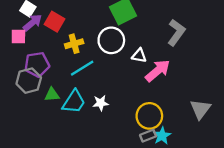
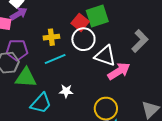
red square: (54, 22) -> (80, 22), moved
white triangle: (139, 56) -> (105, 56), size x1.6
green triangle: (52, 95) -> (26, 78), size x1.6
cyan trapezoid: (74, 102) -> (41, 103), moved

